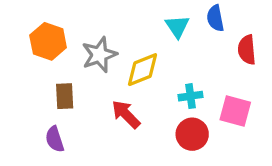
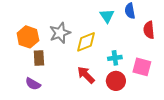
orange hexagon: (48, 41) -> (28, 37), moved
red arrow: (126, 114) -> (86, 75), moved
purple semicircle: (55, 139) -> (33, 84), turned -42

